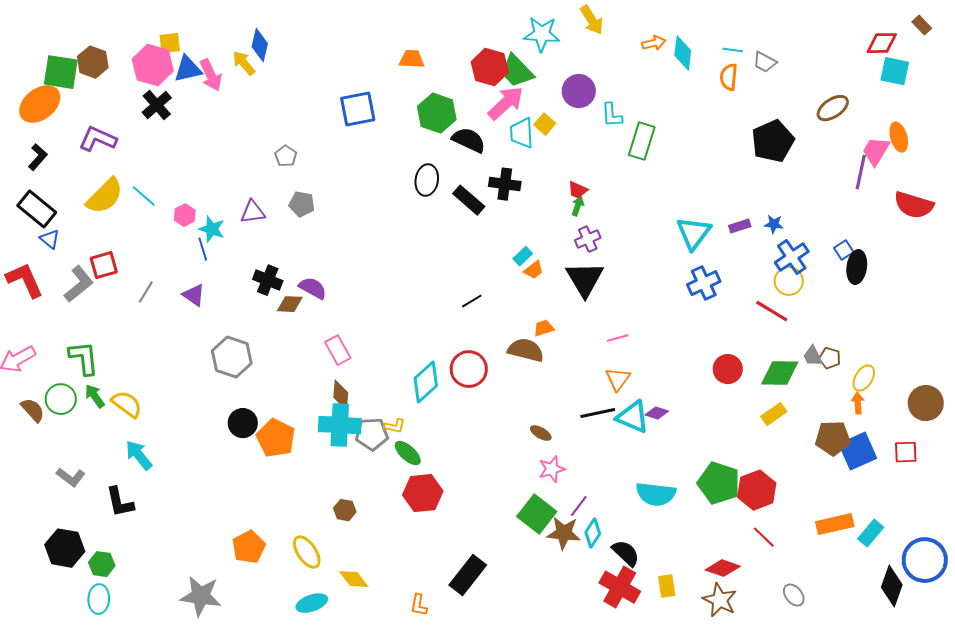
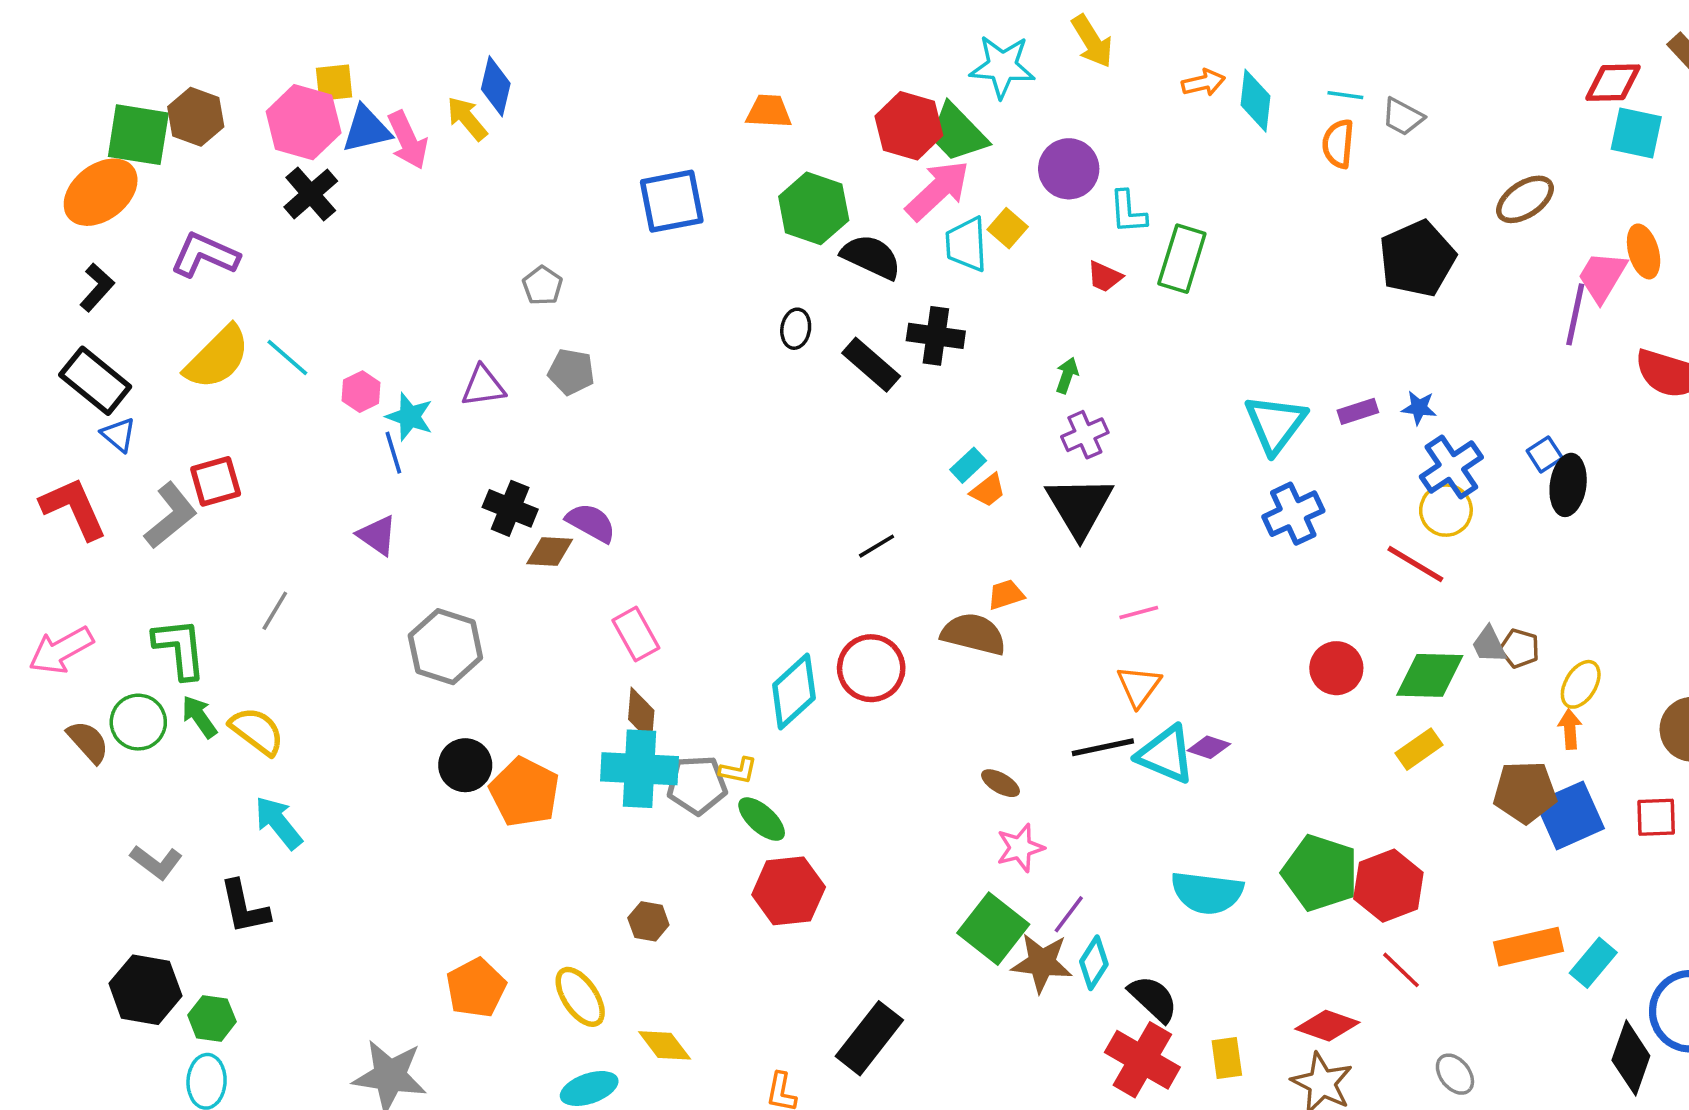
black ellipse: (427, 180) -> (796, 329), size x0.7
red trapezoid: (578, 190) -> (1105, 277), moved
gray line: (146, 292) -> (275, 611), moved

